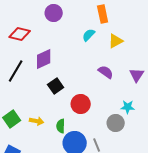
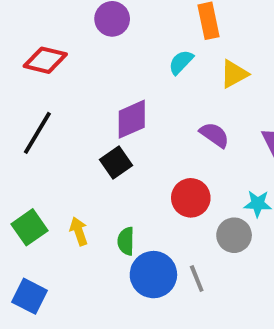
purple diamond: (44, 59) -> (132, 119), moved
red circle: (81, 104) -> (191, 198), moved
yellow arrow: (37, 121) -> (79, 231), turned -120

